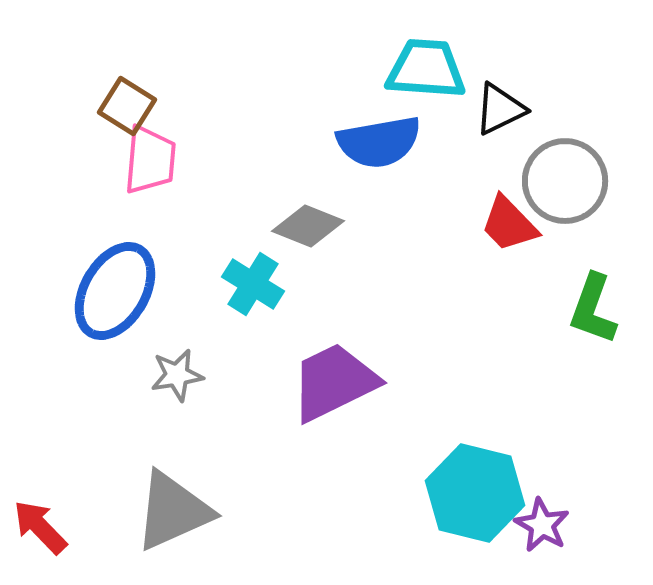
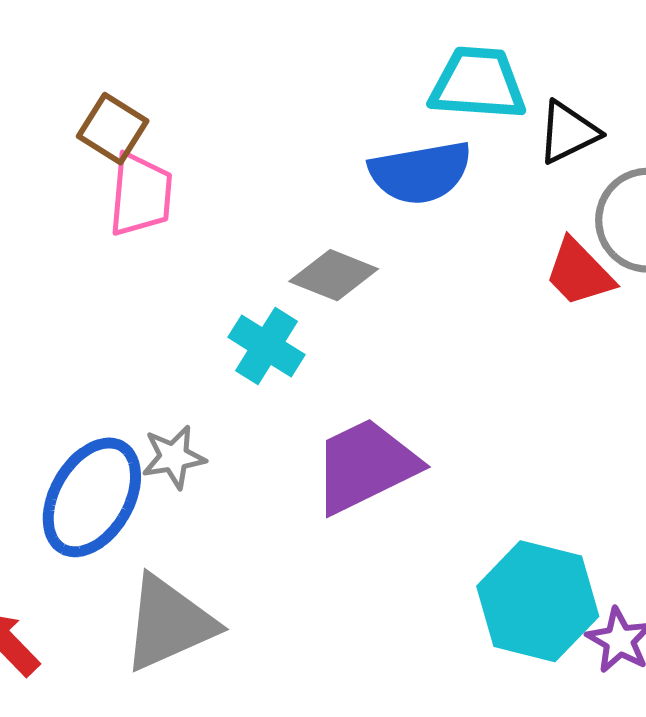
blue ellipse: (115, 291) -> (92, 497), moved

